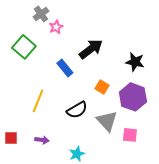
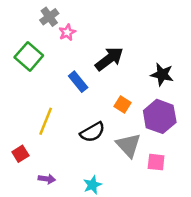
red square: (11, 138) -> (20, 154), moved, turned -32
purple arrow: (42, 140) -> (47, 179), moved

